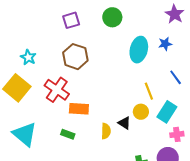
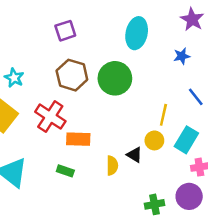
green circle: (112, 17) -> (115, 78), moved, size x1.4
cyan ellipse: (139, 50) -> (137, 33), moved
yellow line: (149, 91) -> (163, 115), turned 36

